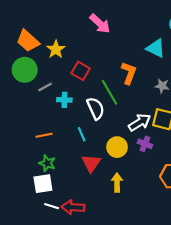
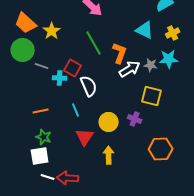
red square: (81, 71) -> (73, 68), moved
gray line: (45, 87) -> (42, 66), turned 48
green line: (110, 92) -> (94, 43), moved
white arrow: (140, 122) -> (130, 69), moved

